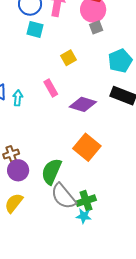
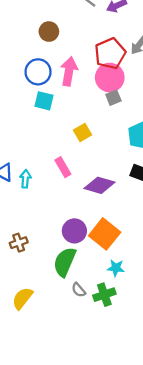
purple circle: (18, 170) -> (74, 231), moved
gray semicircle: (63, 196) -> (79, 290), size x0.5
cyan star: (84, 216) -> (116, 268), moved

